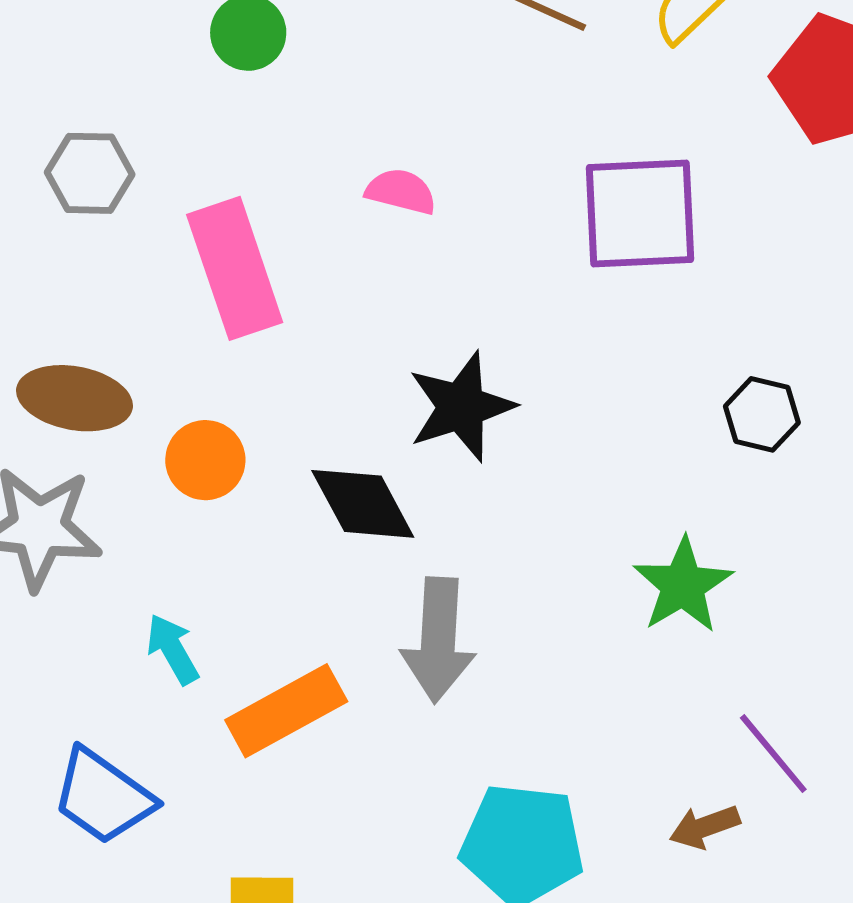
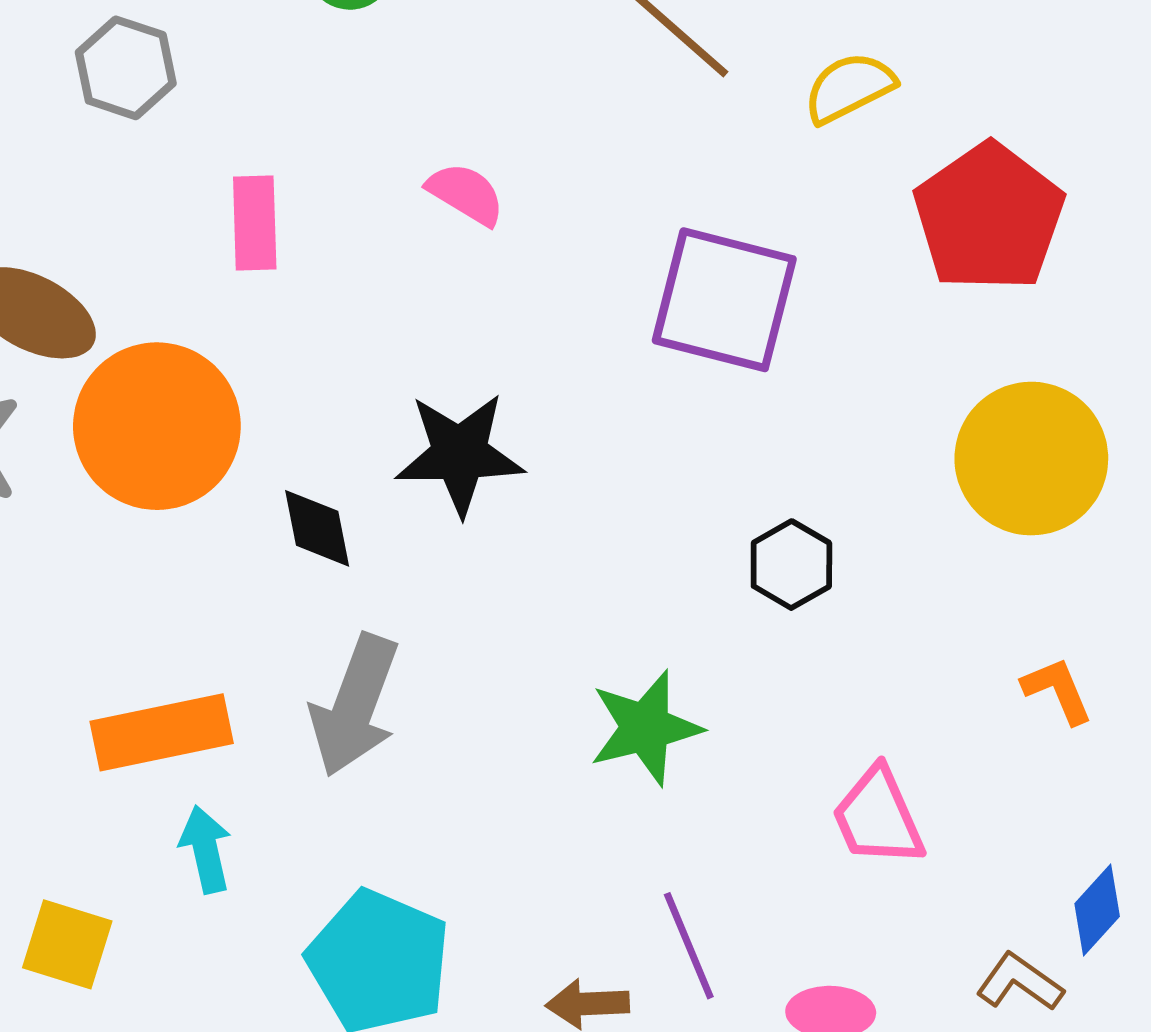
pink rectangle: (235, 268) -> (255, 223), size x0.6
orange circle: (205, 460) -> (157, 426), size x1.8
black diamond: (363, 504) -> (317, 528), size x0.7
cyan arrow: (173, 649) -> (206, 849), moved

